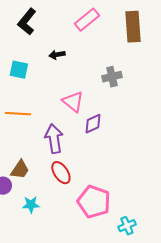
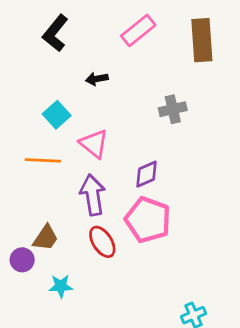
cyan square: (19, 70) -> (57, 115), moved, turned 36
pink triangle: (73, 102) -> (94, 144), moved
pink pentagon: (94, 202) -> (148, 220), moved

